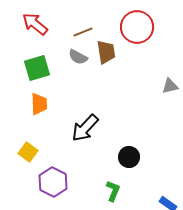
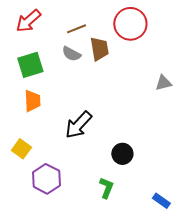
red arrow: (35, 24) -> (28, 21), turned -80

